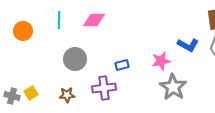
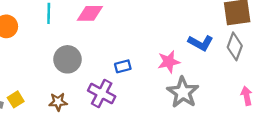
purple cross: (104, 88) -> (102, 94), turned 35

